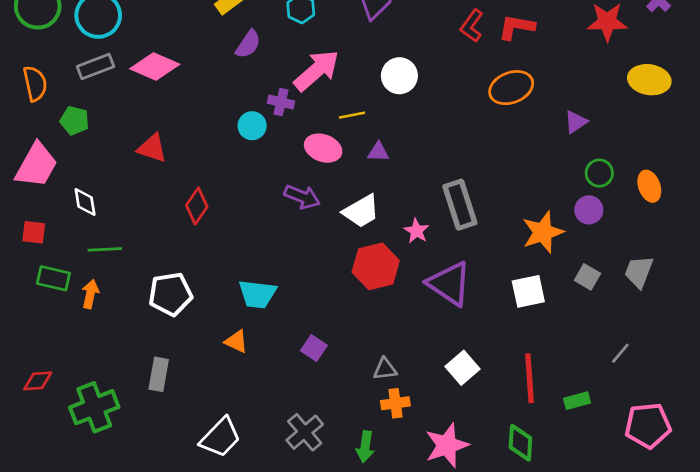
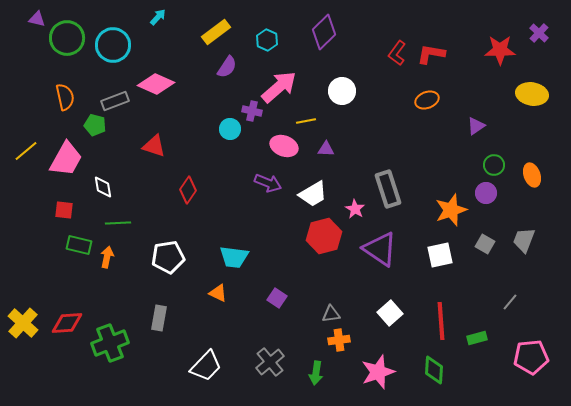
gray rectangle: (96, 67) -> (115, 101), moved
orange ellipse: (511, 88) -> (427, 100), size x0.7
red diamond: (38, 381) -> (67, 323), size x1.4

